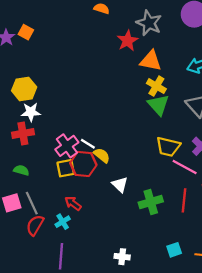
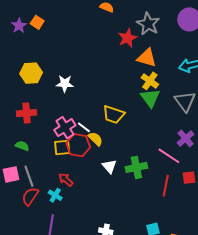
white star: (31, 112) -> (65, 84), moved
yellow trapezoid: (168, 147) -> (113, 115), moved
green cross: (151, 202) -> (136, 167), moved
cyan cross: (63, 222) -> (55, 195), turned -32

